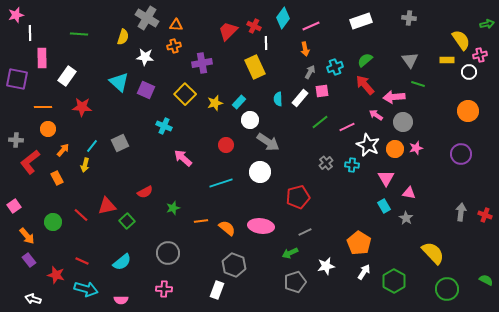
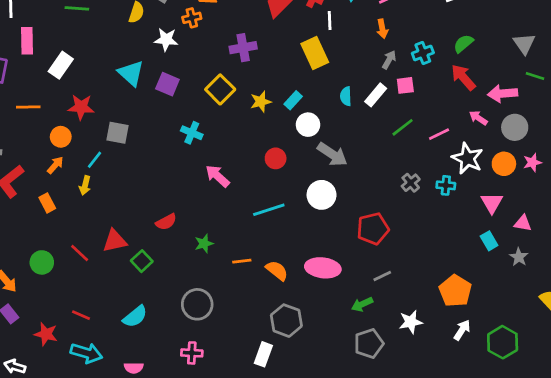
orange cross: (174, 46) -> (192, 18), moved
orange circle: (48, 129) -> (61, 137), moved
gray square: (120, 143) -> (117, 133), moved, turned 36

